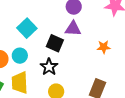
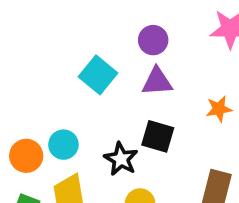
cyan square: (27, 28) -> (98, 75), moved
black square: (55, 43) -> (158, 136), moved

